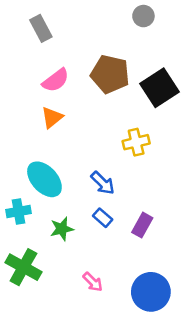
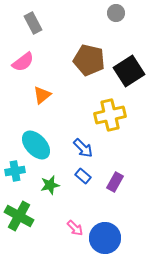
pink semicircle: (56, 80) -> (23, 62), moved
yellow cross: (136, 142) -> (110, 115), size x1.4
blue circle: (151, 292) -> (105, 238), moved

